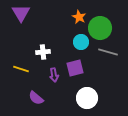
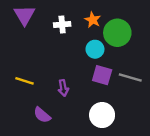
white cross: (43, 52) -> (62, 25), moved
gray line: (108, 52) -> (130, 77), moved
purple square: (75, 68) -> (102, 75), moved, turned 30

